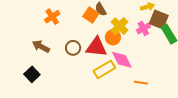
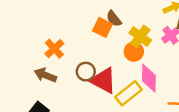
orange cross: (52, 17) -> (54, 49), moved
red triangle: (96, 47) -> (103, 80), moved, turned 30
pink diamond: (122, 60) -> (149, 78), turned 35

